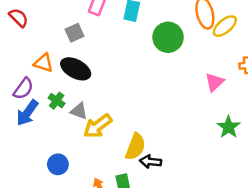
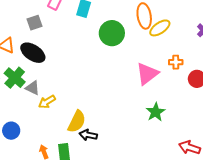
pink triangle: (214, 82) -> (147, 74), size x1.4
green cross: (57, 101) -> (15, 78), size x1.5
yellow arrow: (98, 126) -> (47, 102), size x0.7

